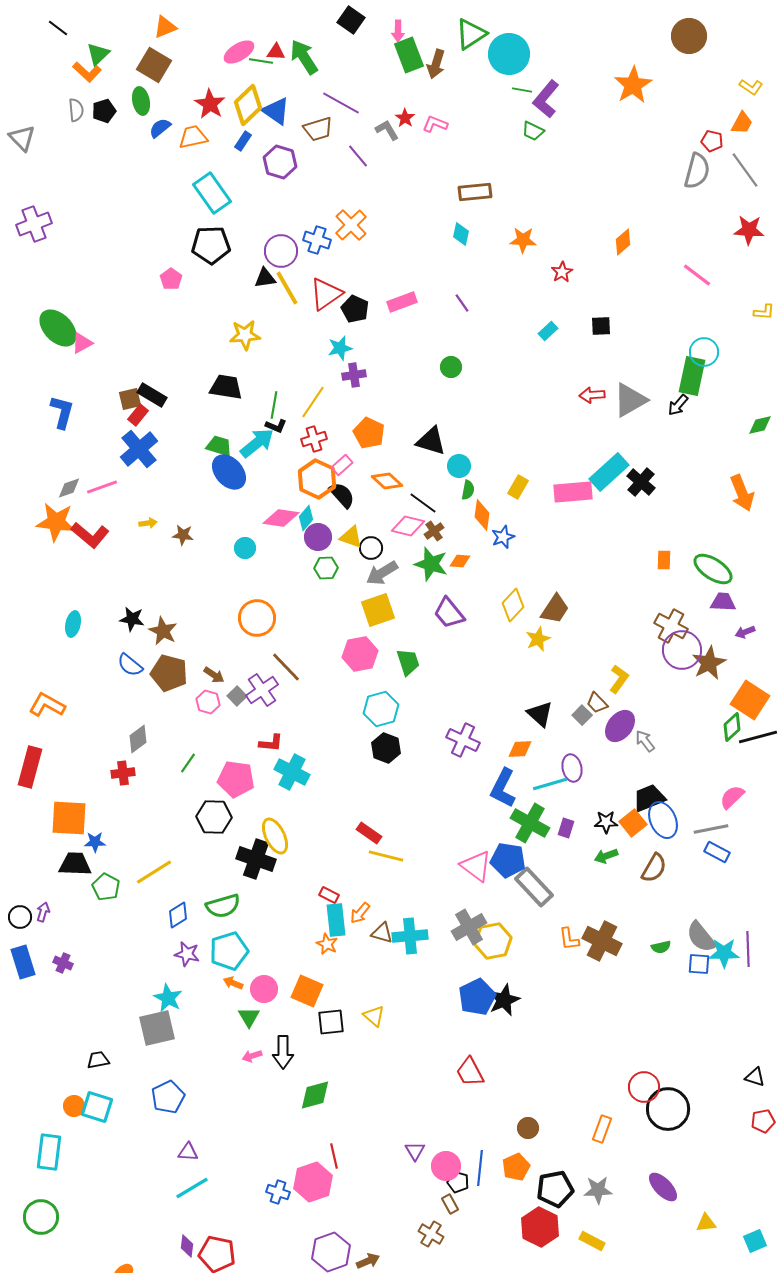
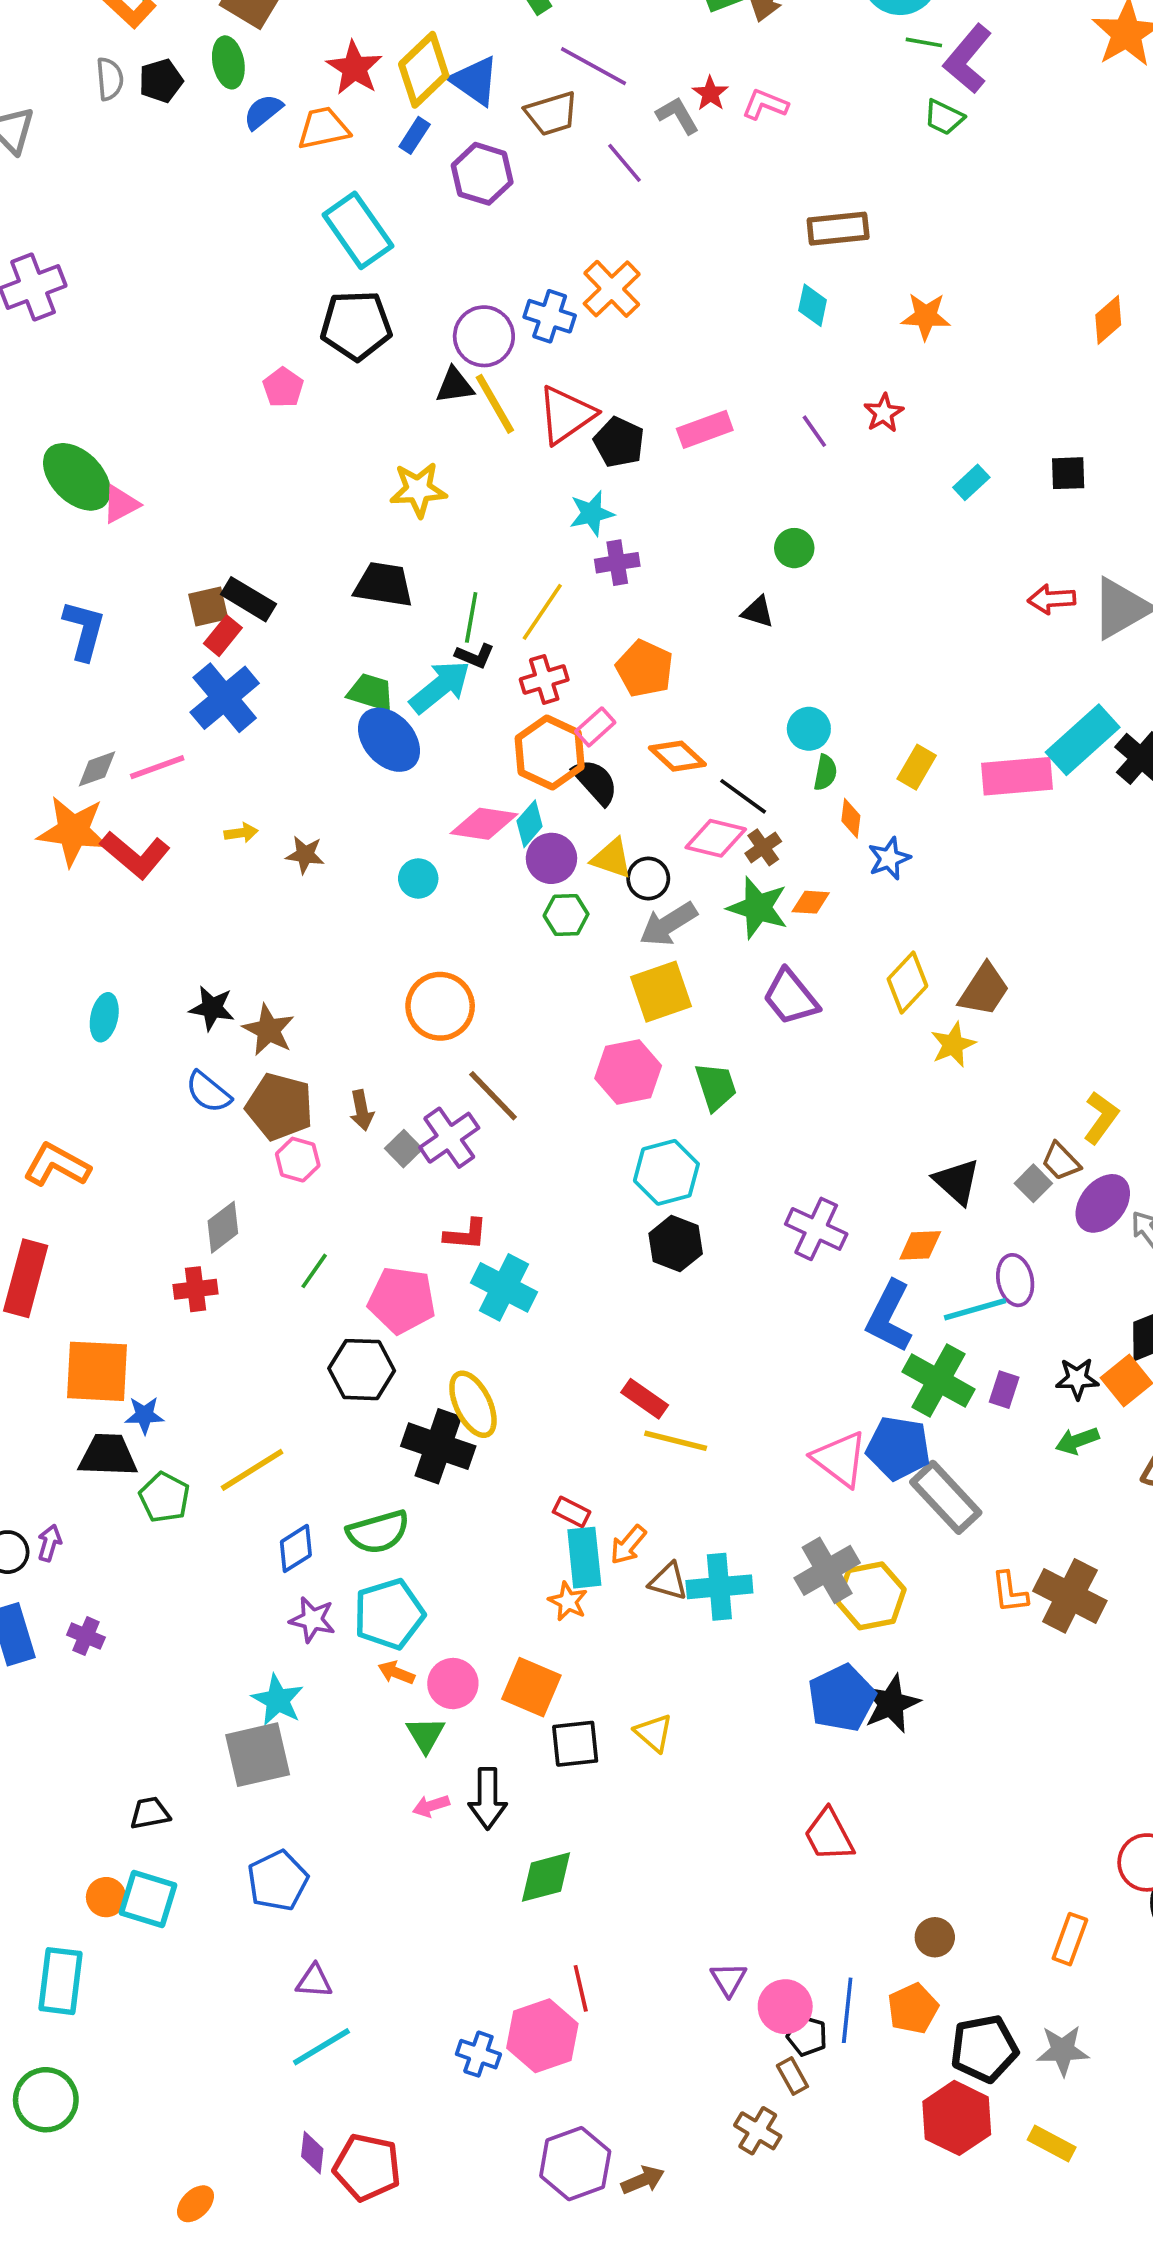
red star: (562, 272) -> (884, 413), moved
black triangle: (431, 441) -> (758, 612), moved, size x0.6
orange diamond: (482, 515) -> (851, 818), size x0.7
brown arrow: (214, 675) -> (362, 1110), turned 45
pink hexagon: (208, 702) -> (298, 1160), moved

